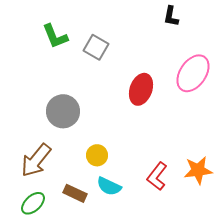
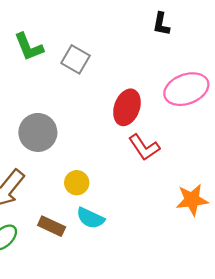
pink ellipse: (193, 73) -> (186, 89), turned 36
red L-shape: (157, 176) -> (144, 147), moved, turned -72

